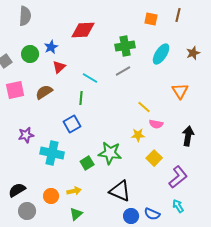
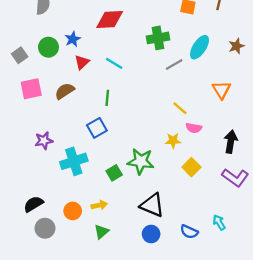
gray line: (123, 71) -> (174, 64), moved
cyan line: (90, 78) -> (114, 63), moved
cyan cross: (52, 153) -> (74, 161), turned -30
purple L-shape: (178, 177) -> (235, 178), moved, turned 75
blue circle: (131, 216) -> (151, 234), moved

